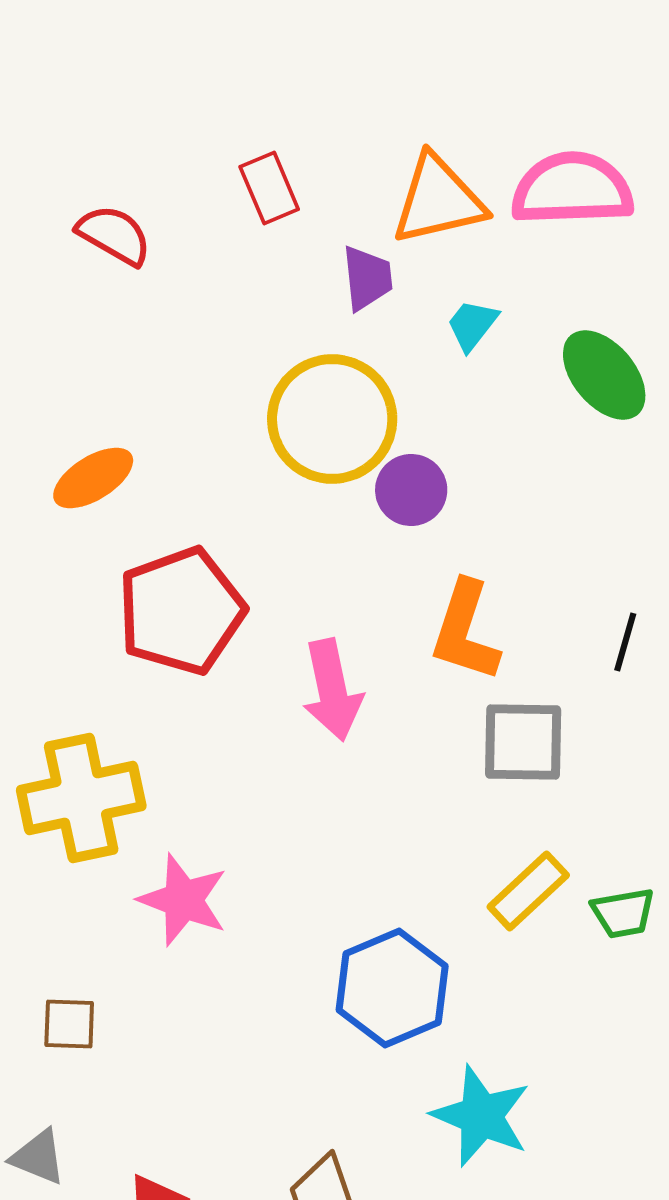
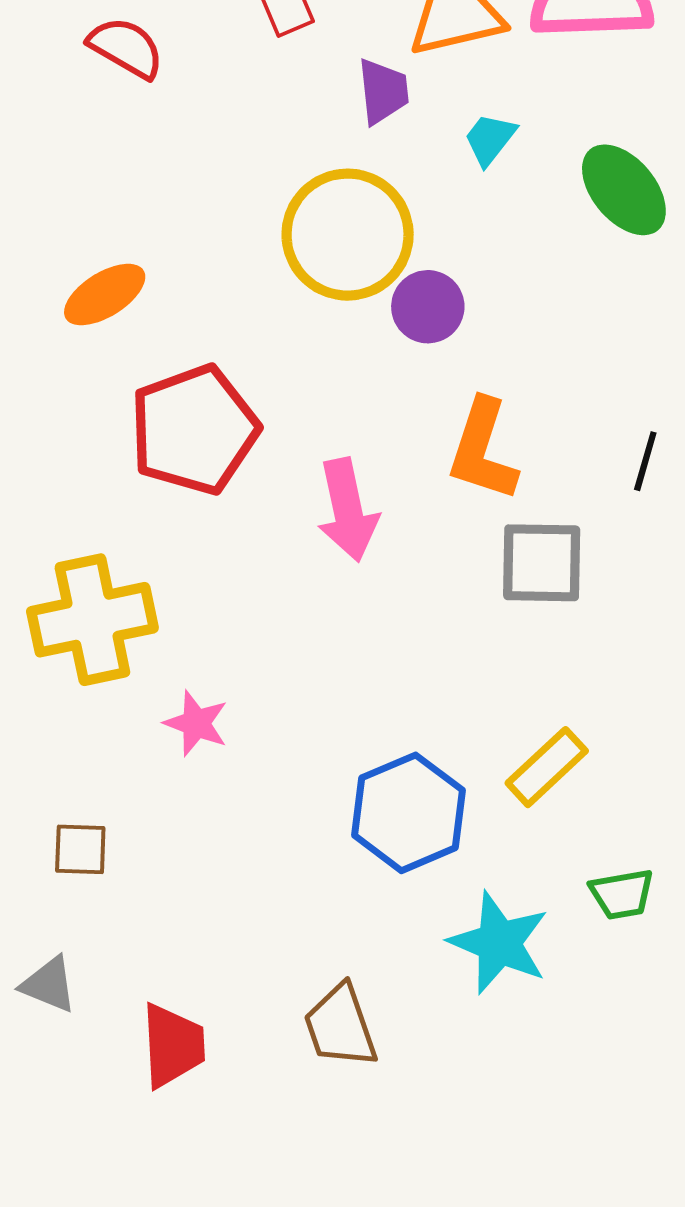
yellow rectangle: (528, 891) -> (547, 767), moved
pink star: (183, 900) -> (196, 723), size x0.7
green trapezoid: (623, 913) -> (622, 894), moved

